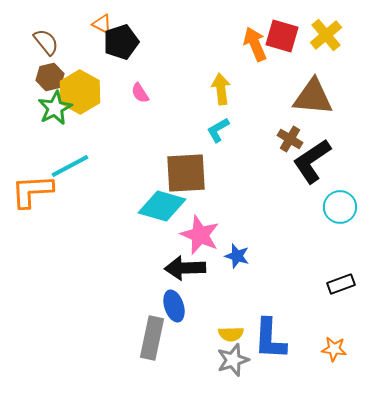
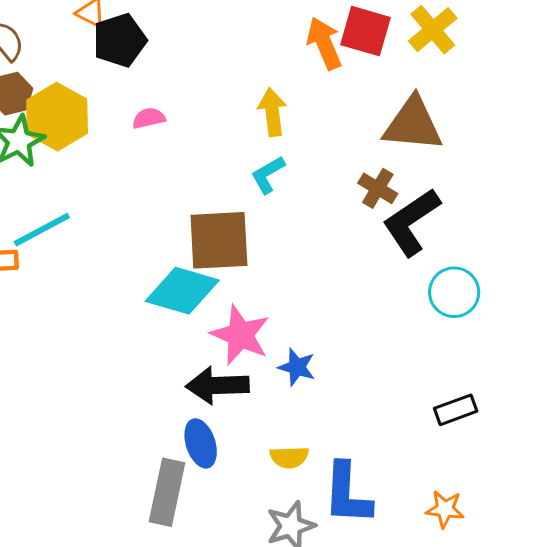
pink semicircle: (140, 93) -> (149, 118), turned 110
yellow semicircle: (231, 334) -> (289, 457), moved

